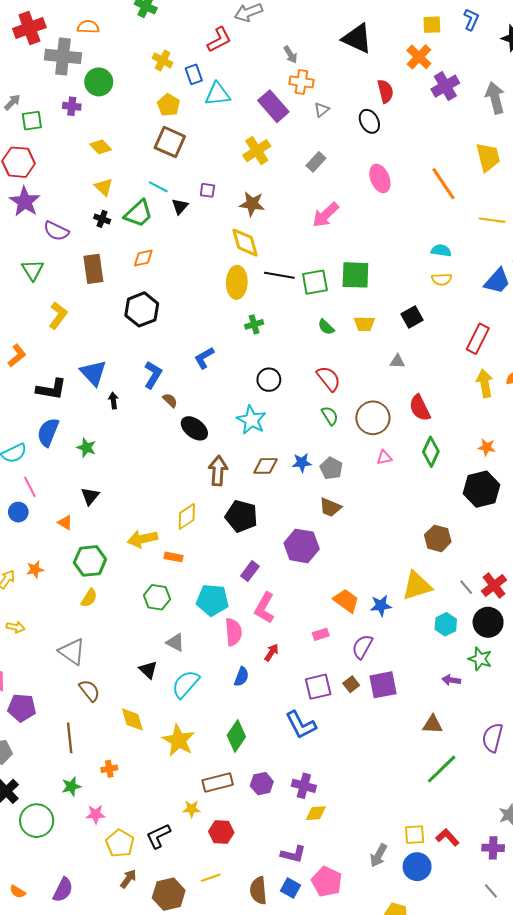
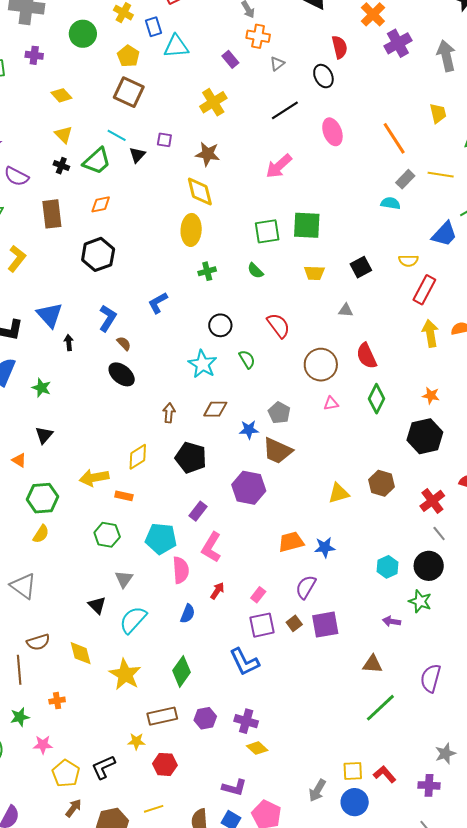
green circle: (99, 82) -> (83, 34), moved
purple rectangle: (273, 106) -> (230, 59), size x0.6
yellow trapezoid: (488, 157) -> (438, 113), size x0.7
gray rectangle: (316, 162) -> (405, 179), moved
black line: (279, 275) -> (285, 110), moved, turned -44
yellow semicircle: (442, 279) -> (408, 261), moved
green semicircle: (326, 327) -> (255, 271), moved
green semicircle: (330, 416) -> (247, 359), moved
black ellipse: (194, 428) -> (122, 374), moved
blue star: (302, 463) -> (249, 430), moved
brown arrow: (218, 471) -> (169, 413), size x0.7
brown trapezoid: (330, 507) -> (278, 451), size x1.4
yellow triangle: (417, 586) -> (339, 493), moved, size x0.7
red cross: (494, 586) -> (432, 501), moved
gray line: (466, 587) -> (439, 533), moved
orange trapezoid: (346, 601) -> (291, 542), turned -52
pink rectangle: (321, 634) -> (258, 595), moved, turned -35
gray triangle: (175, 642) -> (124, 579), turned 36
brown semicircle: (90, 691) -> (38, 642), moved, turned 110
yellow diamond: (316, 813) -> (257, 748), turned 45

